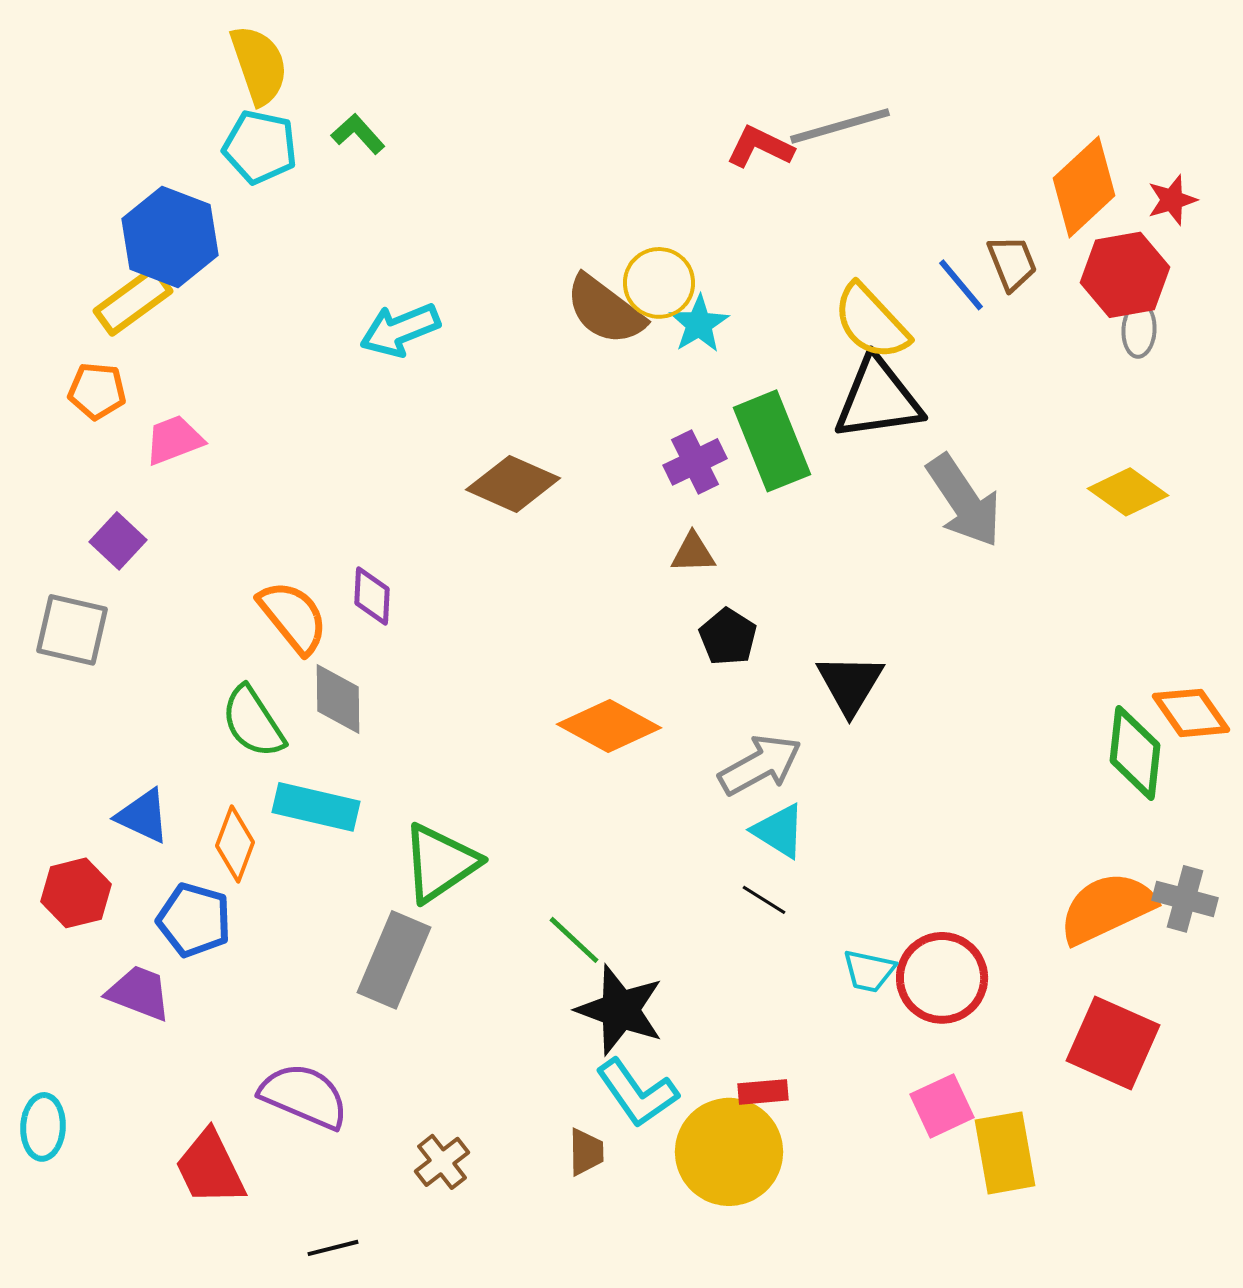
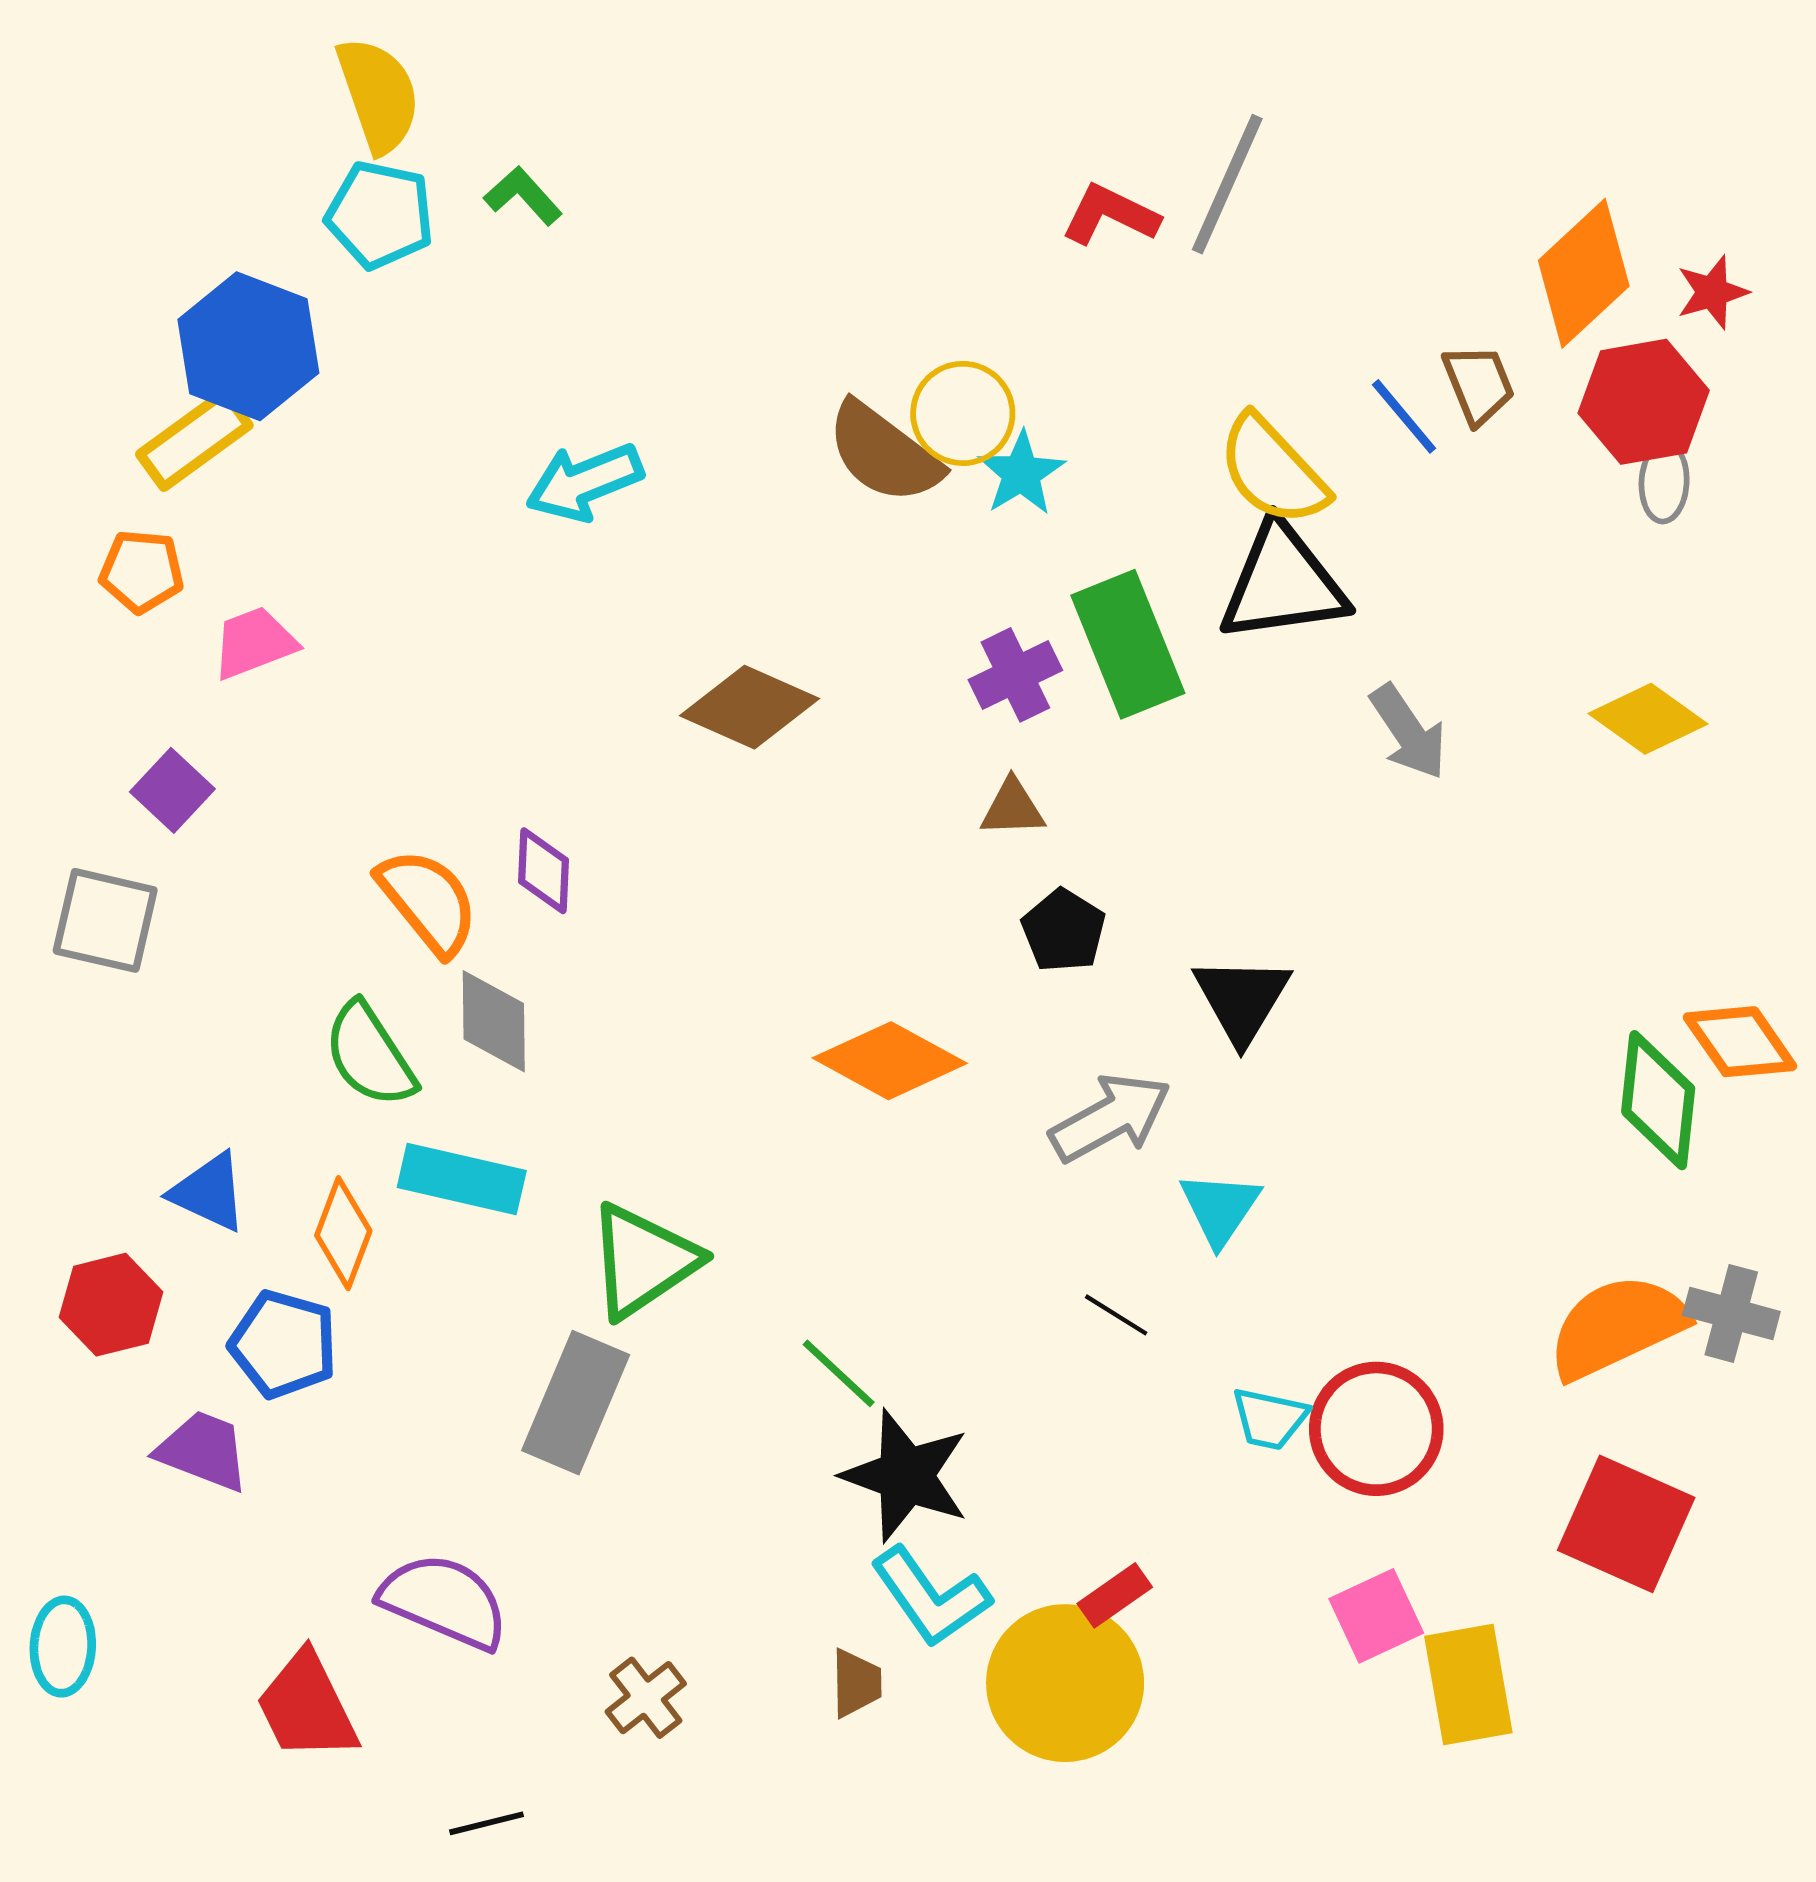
gray line: (840, 126) -> (1227, 184), turned -50
gray arrow: (964, 501) -> (1408, 732), size x0.7
cyan triangle: (779, 831) -> (1220, 1208), moved, turned 32
red rectangle: (763, 1092) -> (1115, 1595), turned -30

